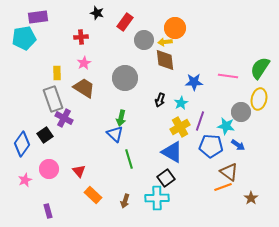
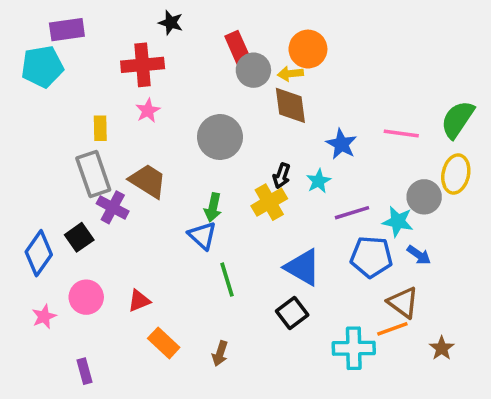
red rectangle: (125, 22) -> (238, 47), moved, turned -60
red cross: (81, 37) -> (143, 65), size x1.6
blue star: (194, 82) -> (341, 144), turned 30
brown trapezoid: (84, 88) -> (148, 181), moved
purple line: (200, 121) -> (352, 213), turned 54
yellow cross: (180, 127) -> (269, 202), moved
red triangle: (79, 171) -> (139, 301), turned 48
cyan cross: (157, 198) -> (354, 348), moved

